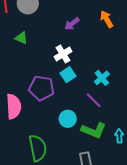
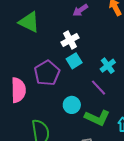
green triangle: (21, 38) -> (29, 22), size x1.6
purple pentagon: (42, 88) -> (47, 73), turned 30

